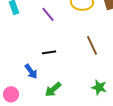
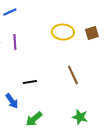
purple line: (48, 14) -> (15, 42), moved, turned 35

